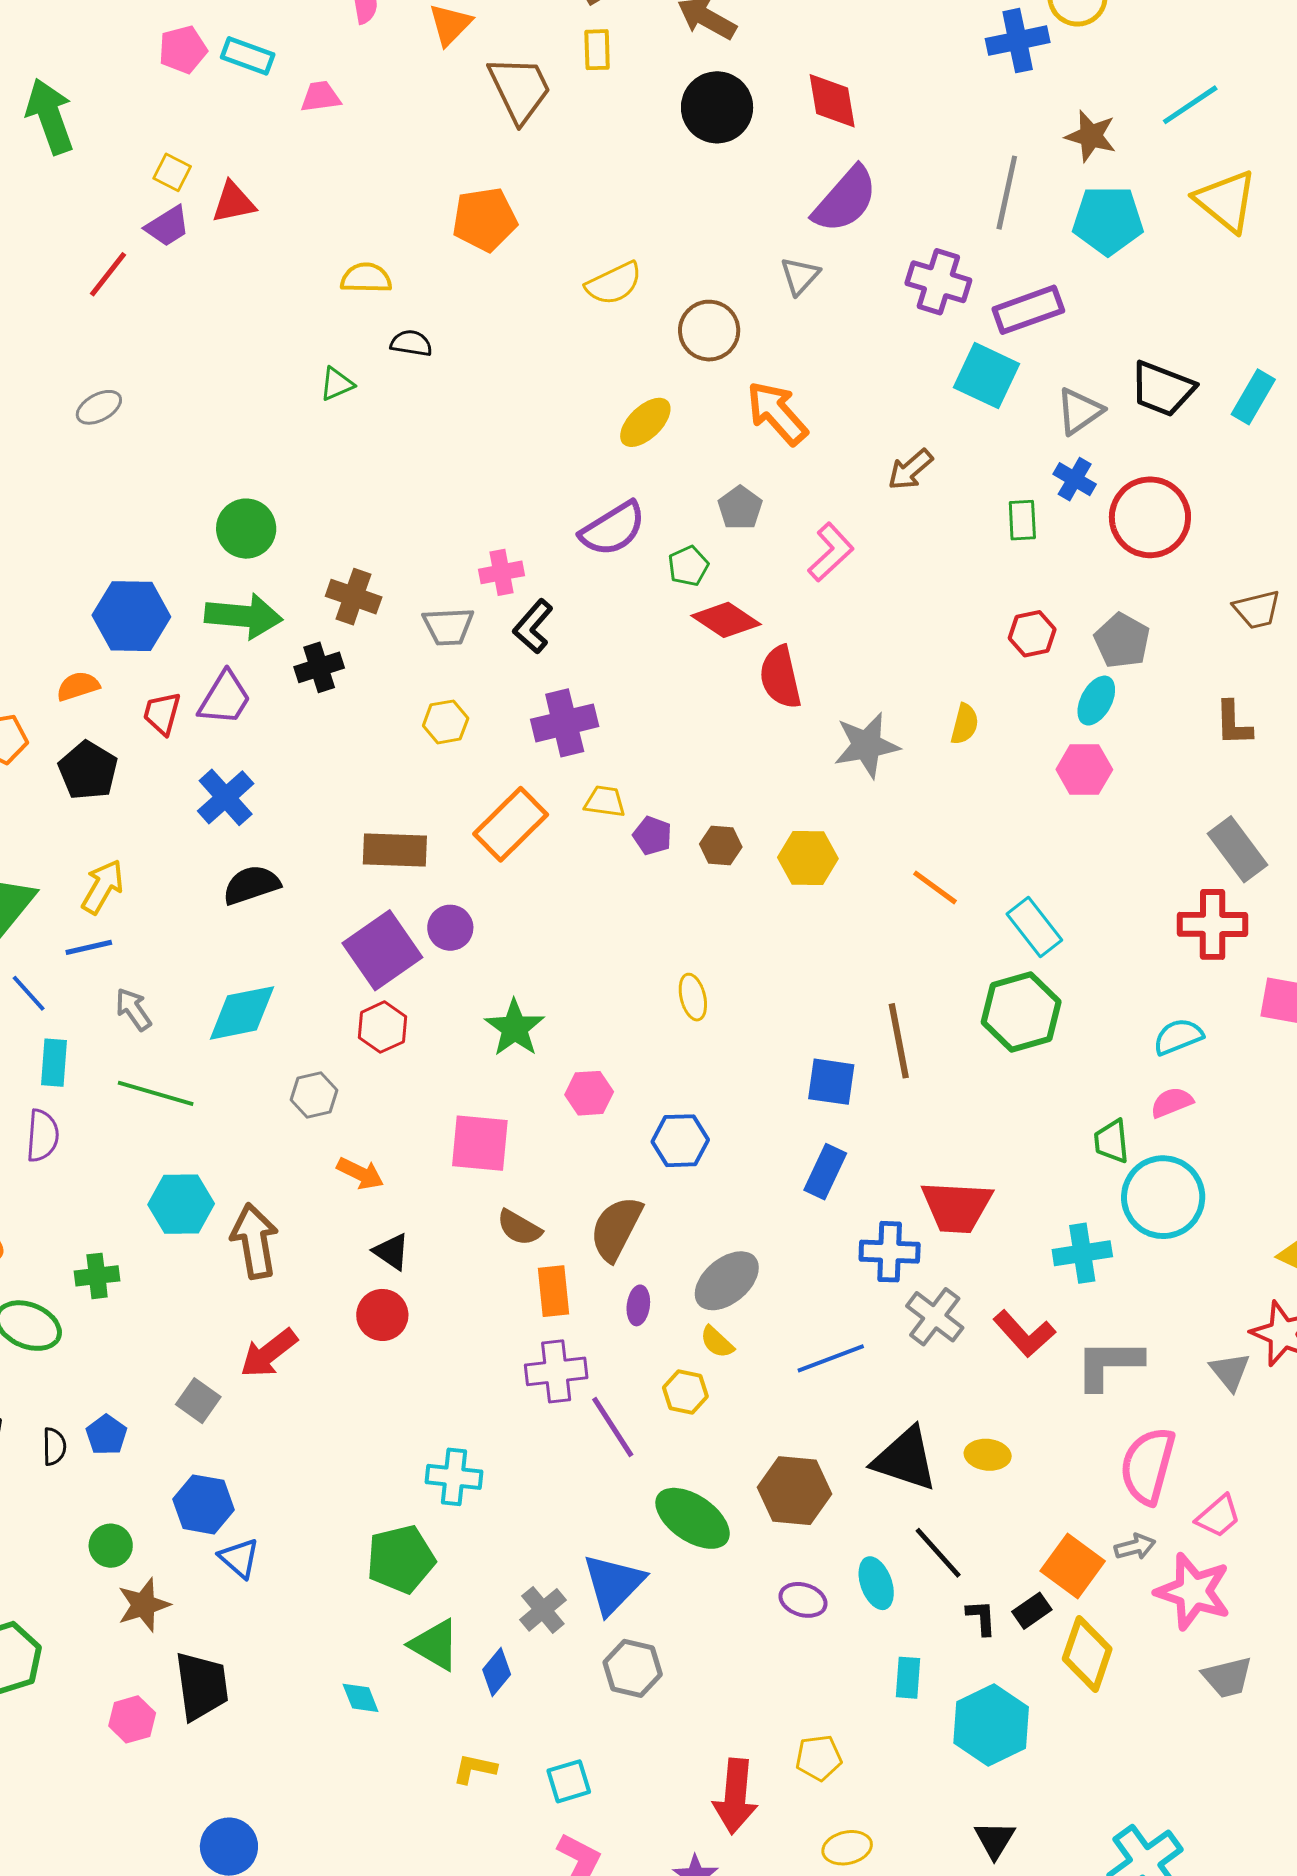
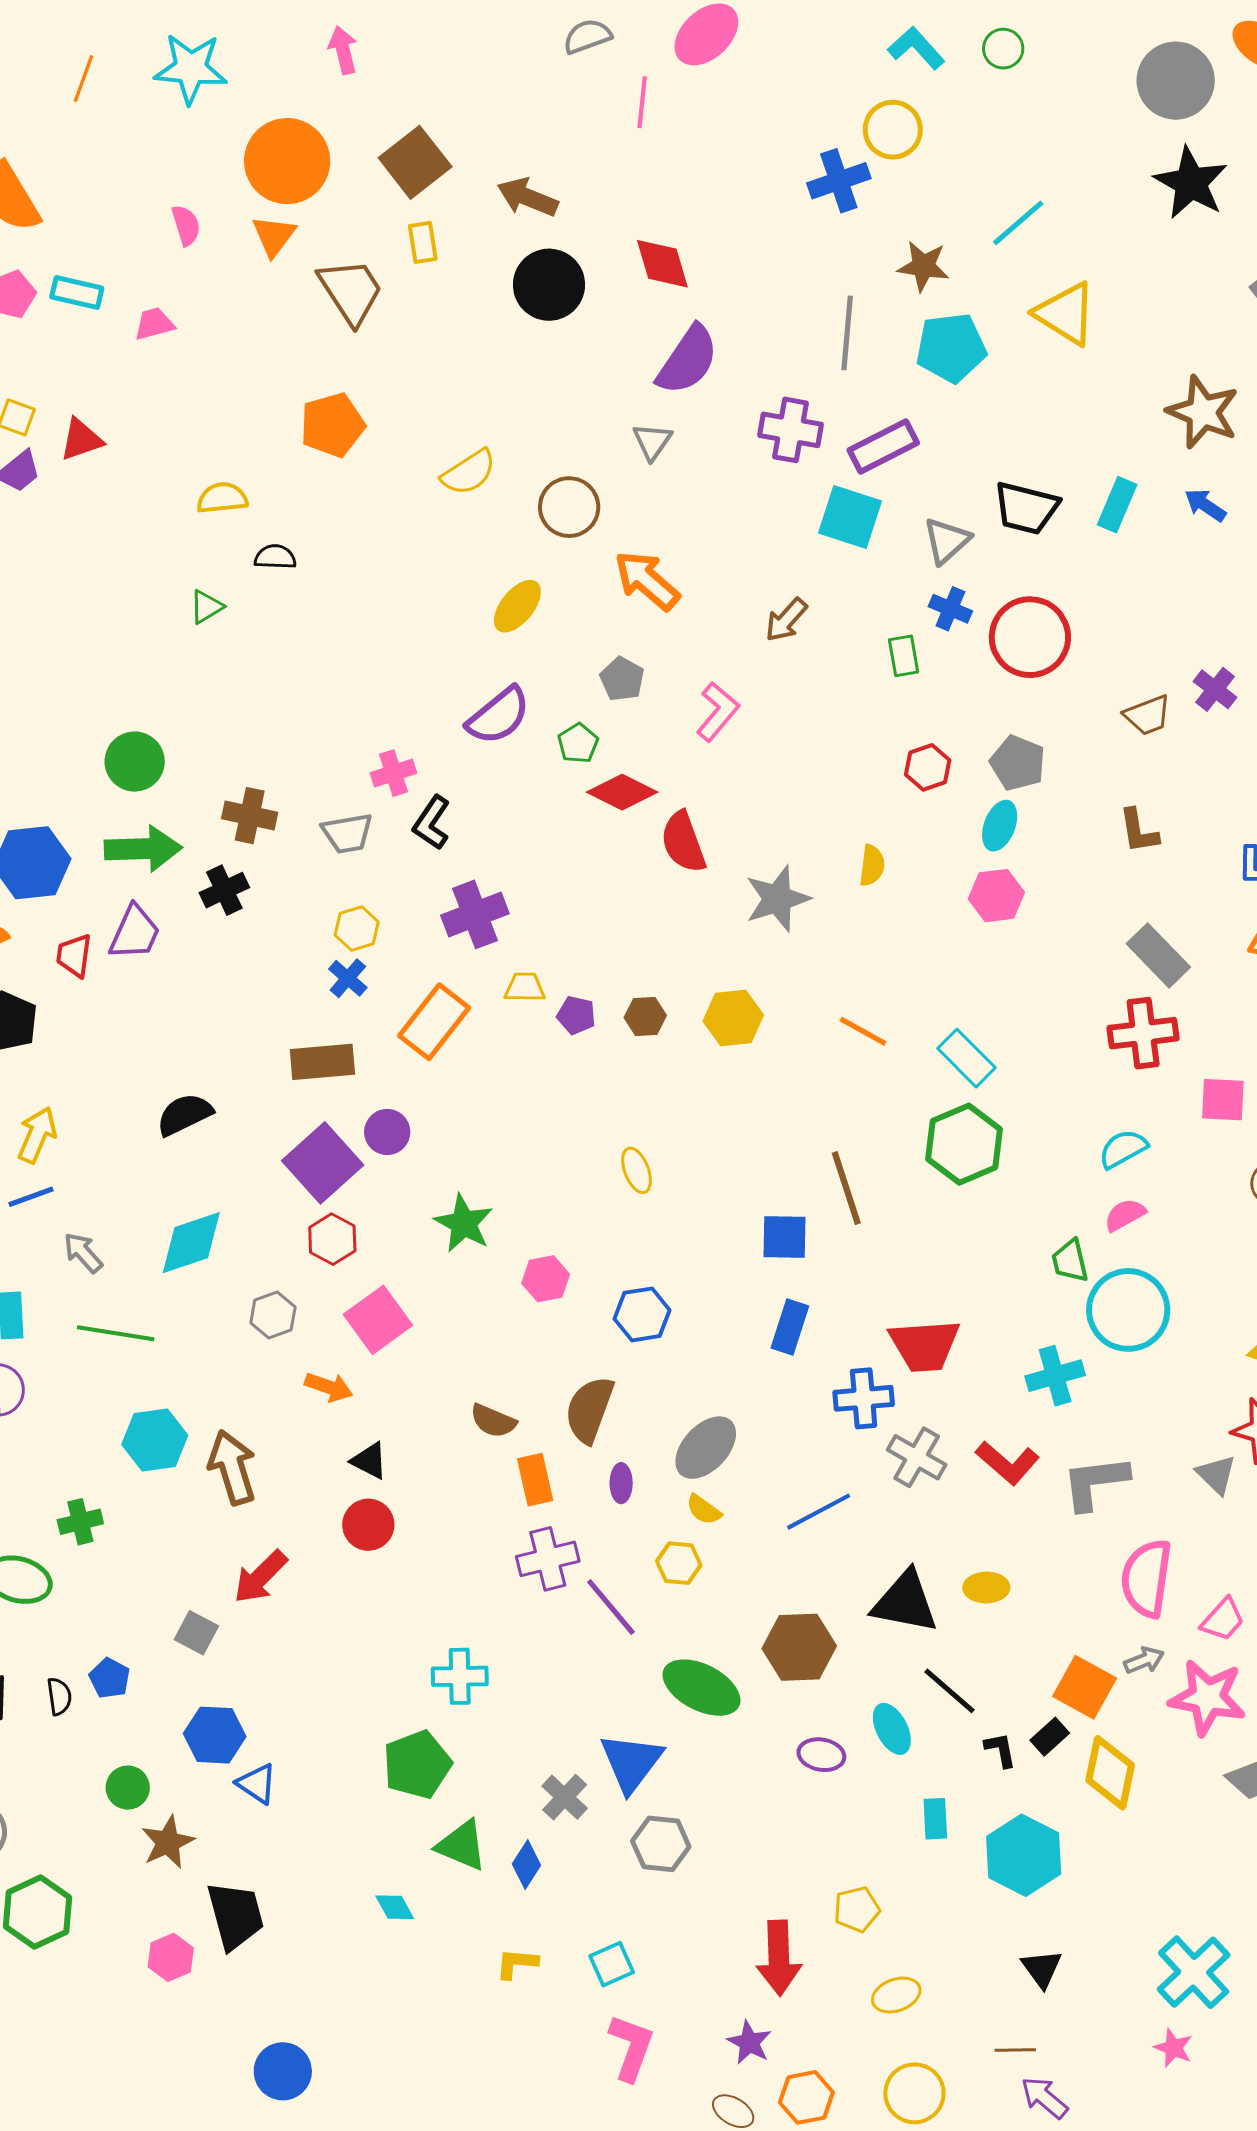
blue cross: (226, 797) -> (348, 978), moved, size x0.7
pink square: (480, 1143) -> (378, 1320), moved, turned -34

